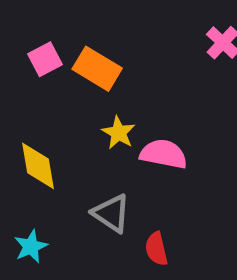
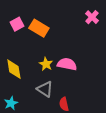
yellow star: (118, 133) -> (46, 64), moved

